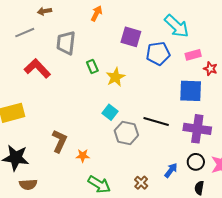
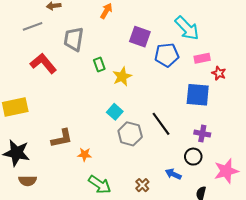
black line: (156, 121) -> (161, 124), turned 35
purple cross: (197, 129) -> (202, 134), size x0.6
brown L-shape: (59, 141) -> (62, 138), turned 50
black circle: (196, 162) -> (193, 157), moved
blue arrow: (171, 170) -> (173, 174), turned -105

